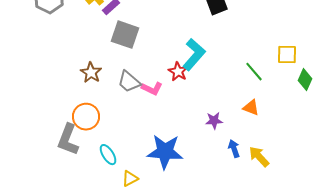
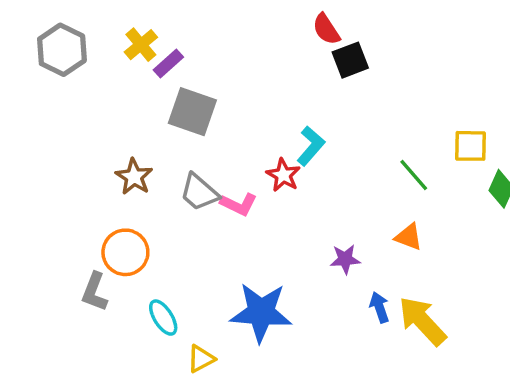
cyan L-shape: (194, 55) -> (311, 146), size x0.7
gray L-shape: (68, 140) -> (95, 292), size x0.7
yellow arrow: (259, 157) -> (422, 321), size x1.4

